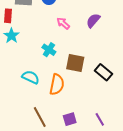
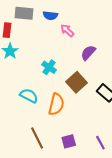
purple semicircle: (93, 21) -> (88, 53), moved
pink arrow: (63, 23) -> (67, 30), moved
brown square: (75, 63) -> (76, 82), turned 36

